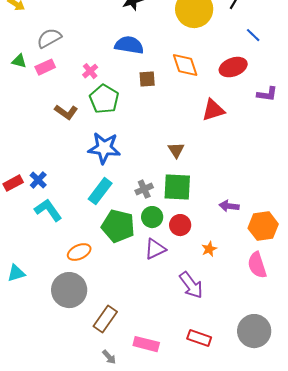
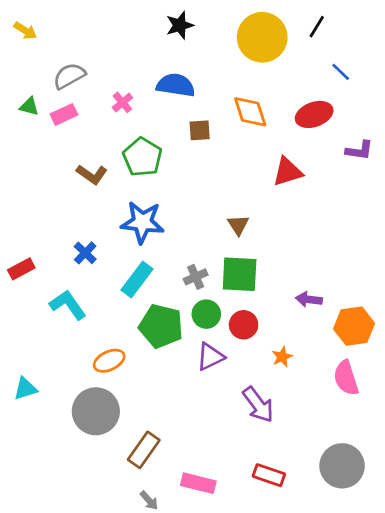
pink cross: (90, 71) -> (122, 102), moved
blue cross: (38, 180) -> (85, 253), moved

